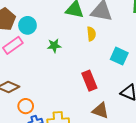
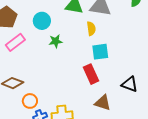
cyan circle: (27, 25) -> (42, 21), moved
cyan square: (119, 56) -> (100, 52), moved, turned -30

